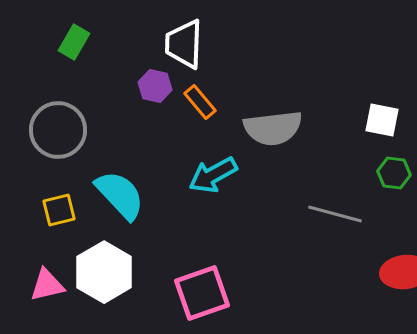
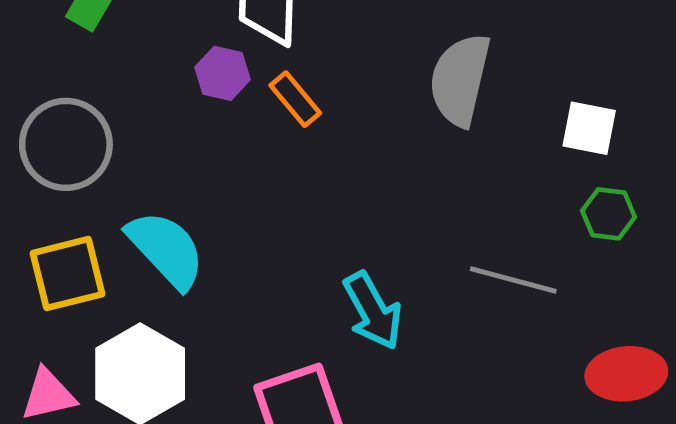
gray semicircle: (273, 128) -> (460, 80), moved, turned 110
cyan arrow: (213, 175) -> (373, 311), moved, turned -90
yellow square: (59, 210) -> (68, 274), size x1.4

